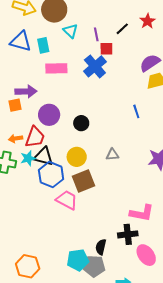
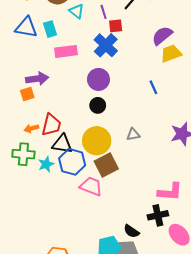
purple circle: (49, 115) -> (98, 79), moved
yellow circle: (77, 157) -> (97, 141), size x1.4
cyan star: (28, 158) -> (46, 164), moved
black semicircle: (101, 247) -> (131, 231), turned -63

